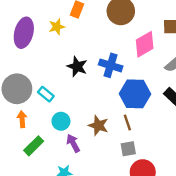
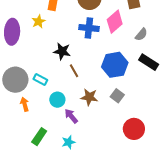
blue cross: (111, 65) -> (89, 28), moved
brown line: (127, 122) -> (74, 71), moved
green rectangle: (34, 146) -> (39, 137), moved
gray square: (128, 149) -> (117, 96), moved, turned -32

